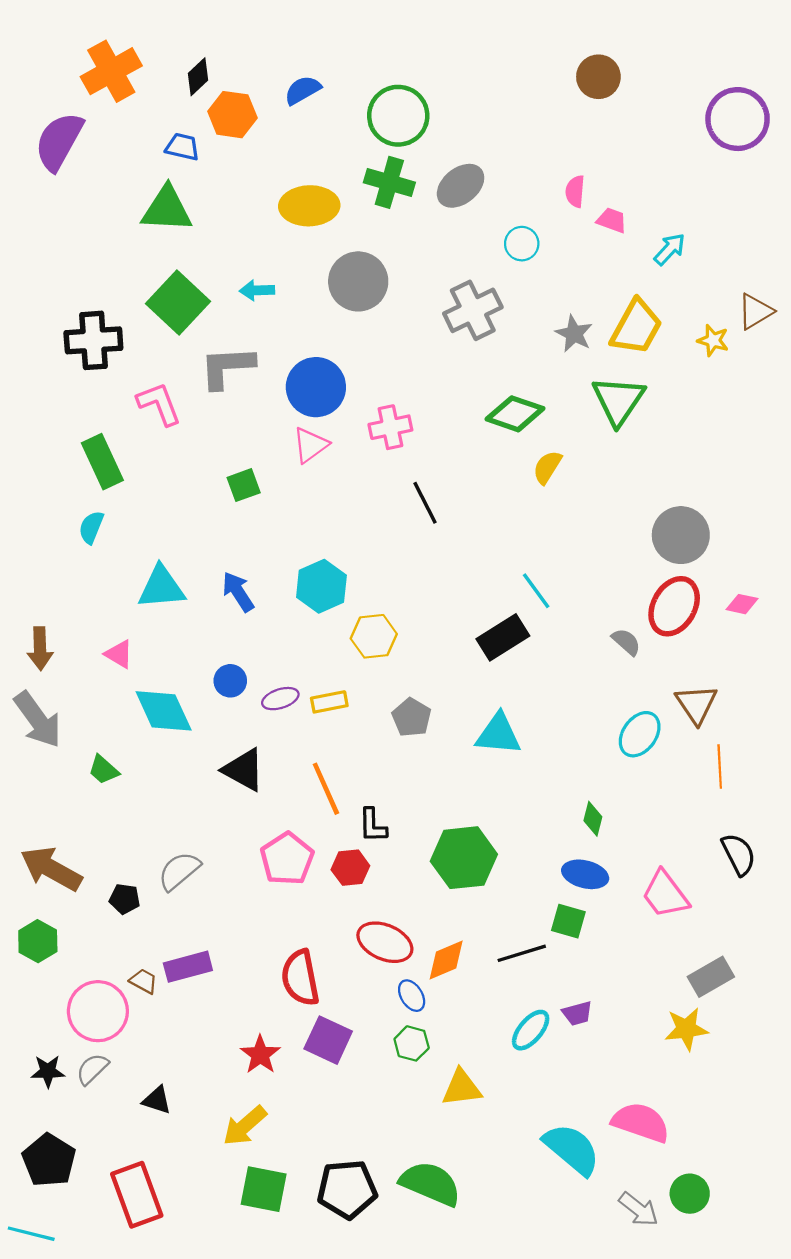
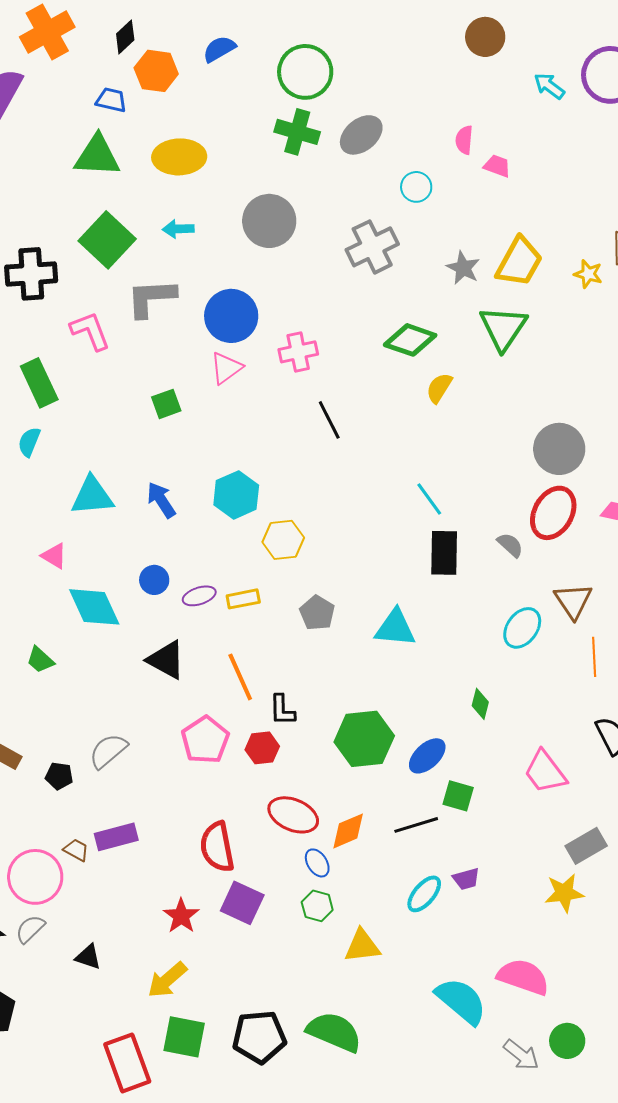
yellow ellipse: (309, 206) -> (179, 157), moved
cyan arrow: (670, 249) -> (549, 86), moved, turned -96
black rectangle: (503, 637) -> (444, 553), moved, turned -57
blue ellipse: (585, 874) -> (427, 756), moved, turned -57
red rectangle: (137, 1195) -> (127, 1063), moved

